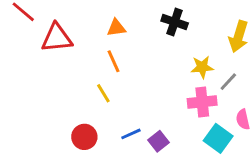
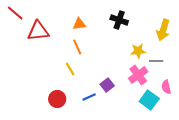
gray line: (228, 82) -> (156, 61), turned 48
pink cross: (202, 102) -> (138, 75), turned -30
purple square: (159, 141) -> (107, 85), moved

